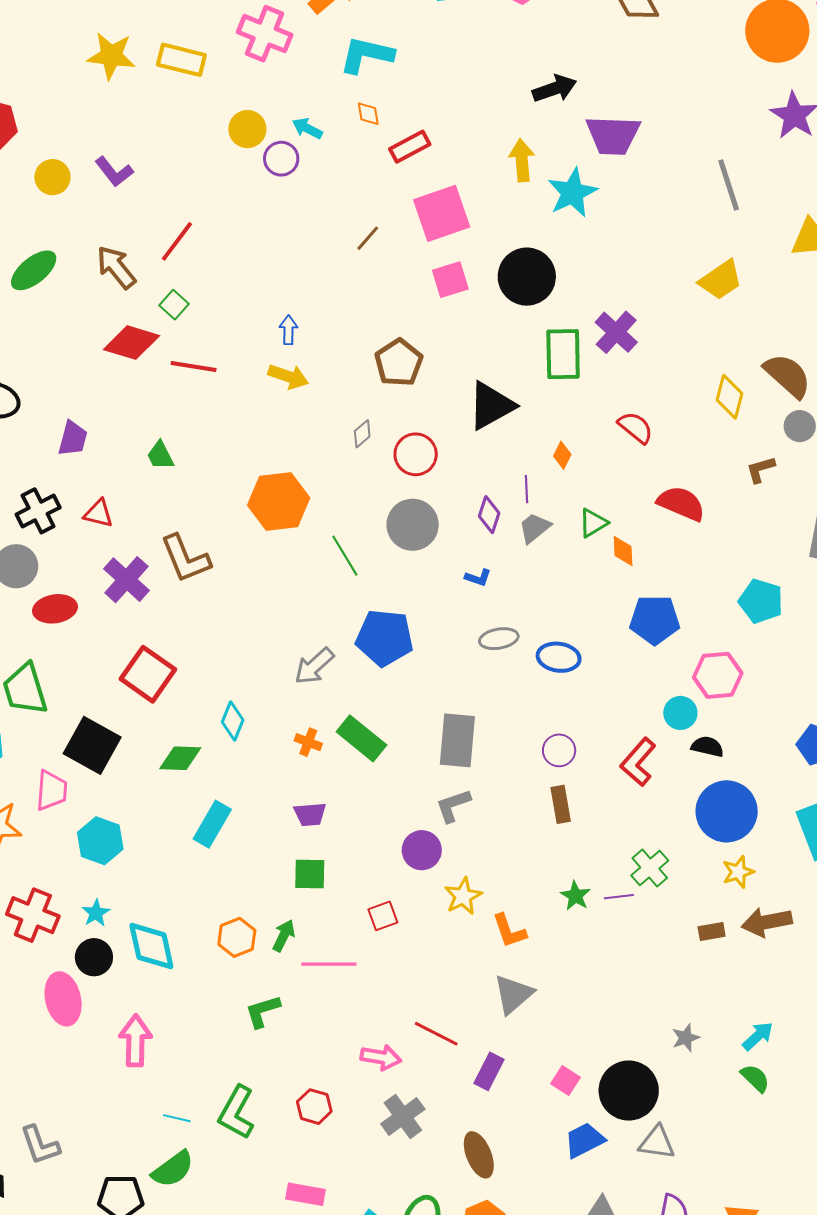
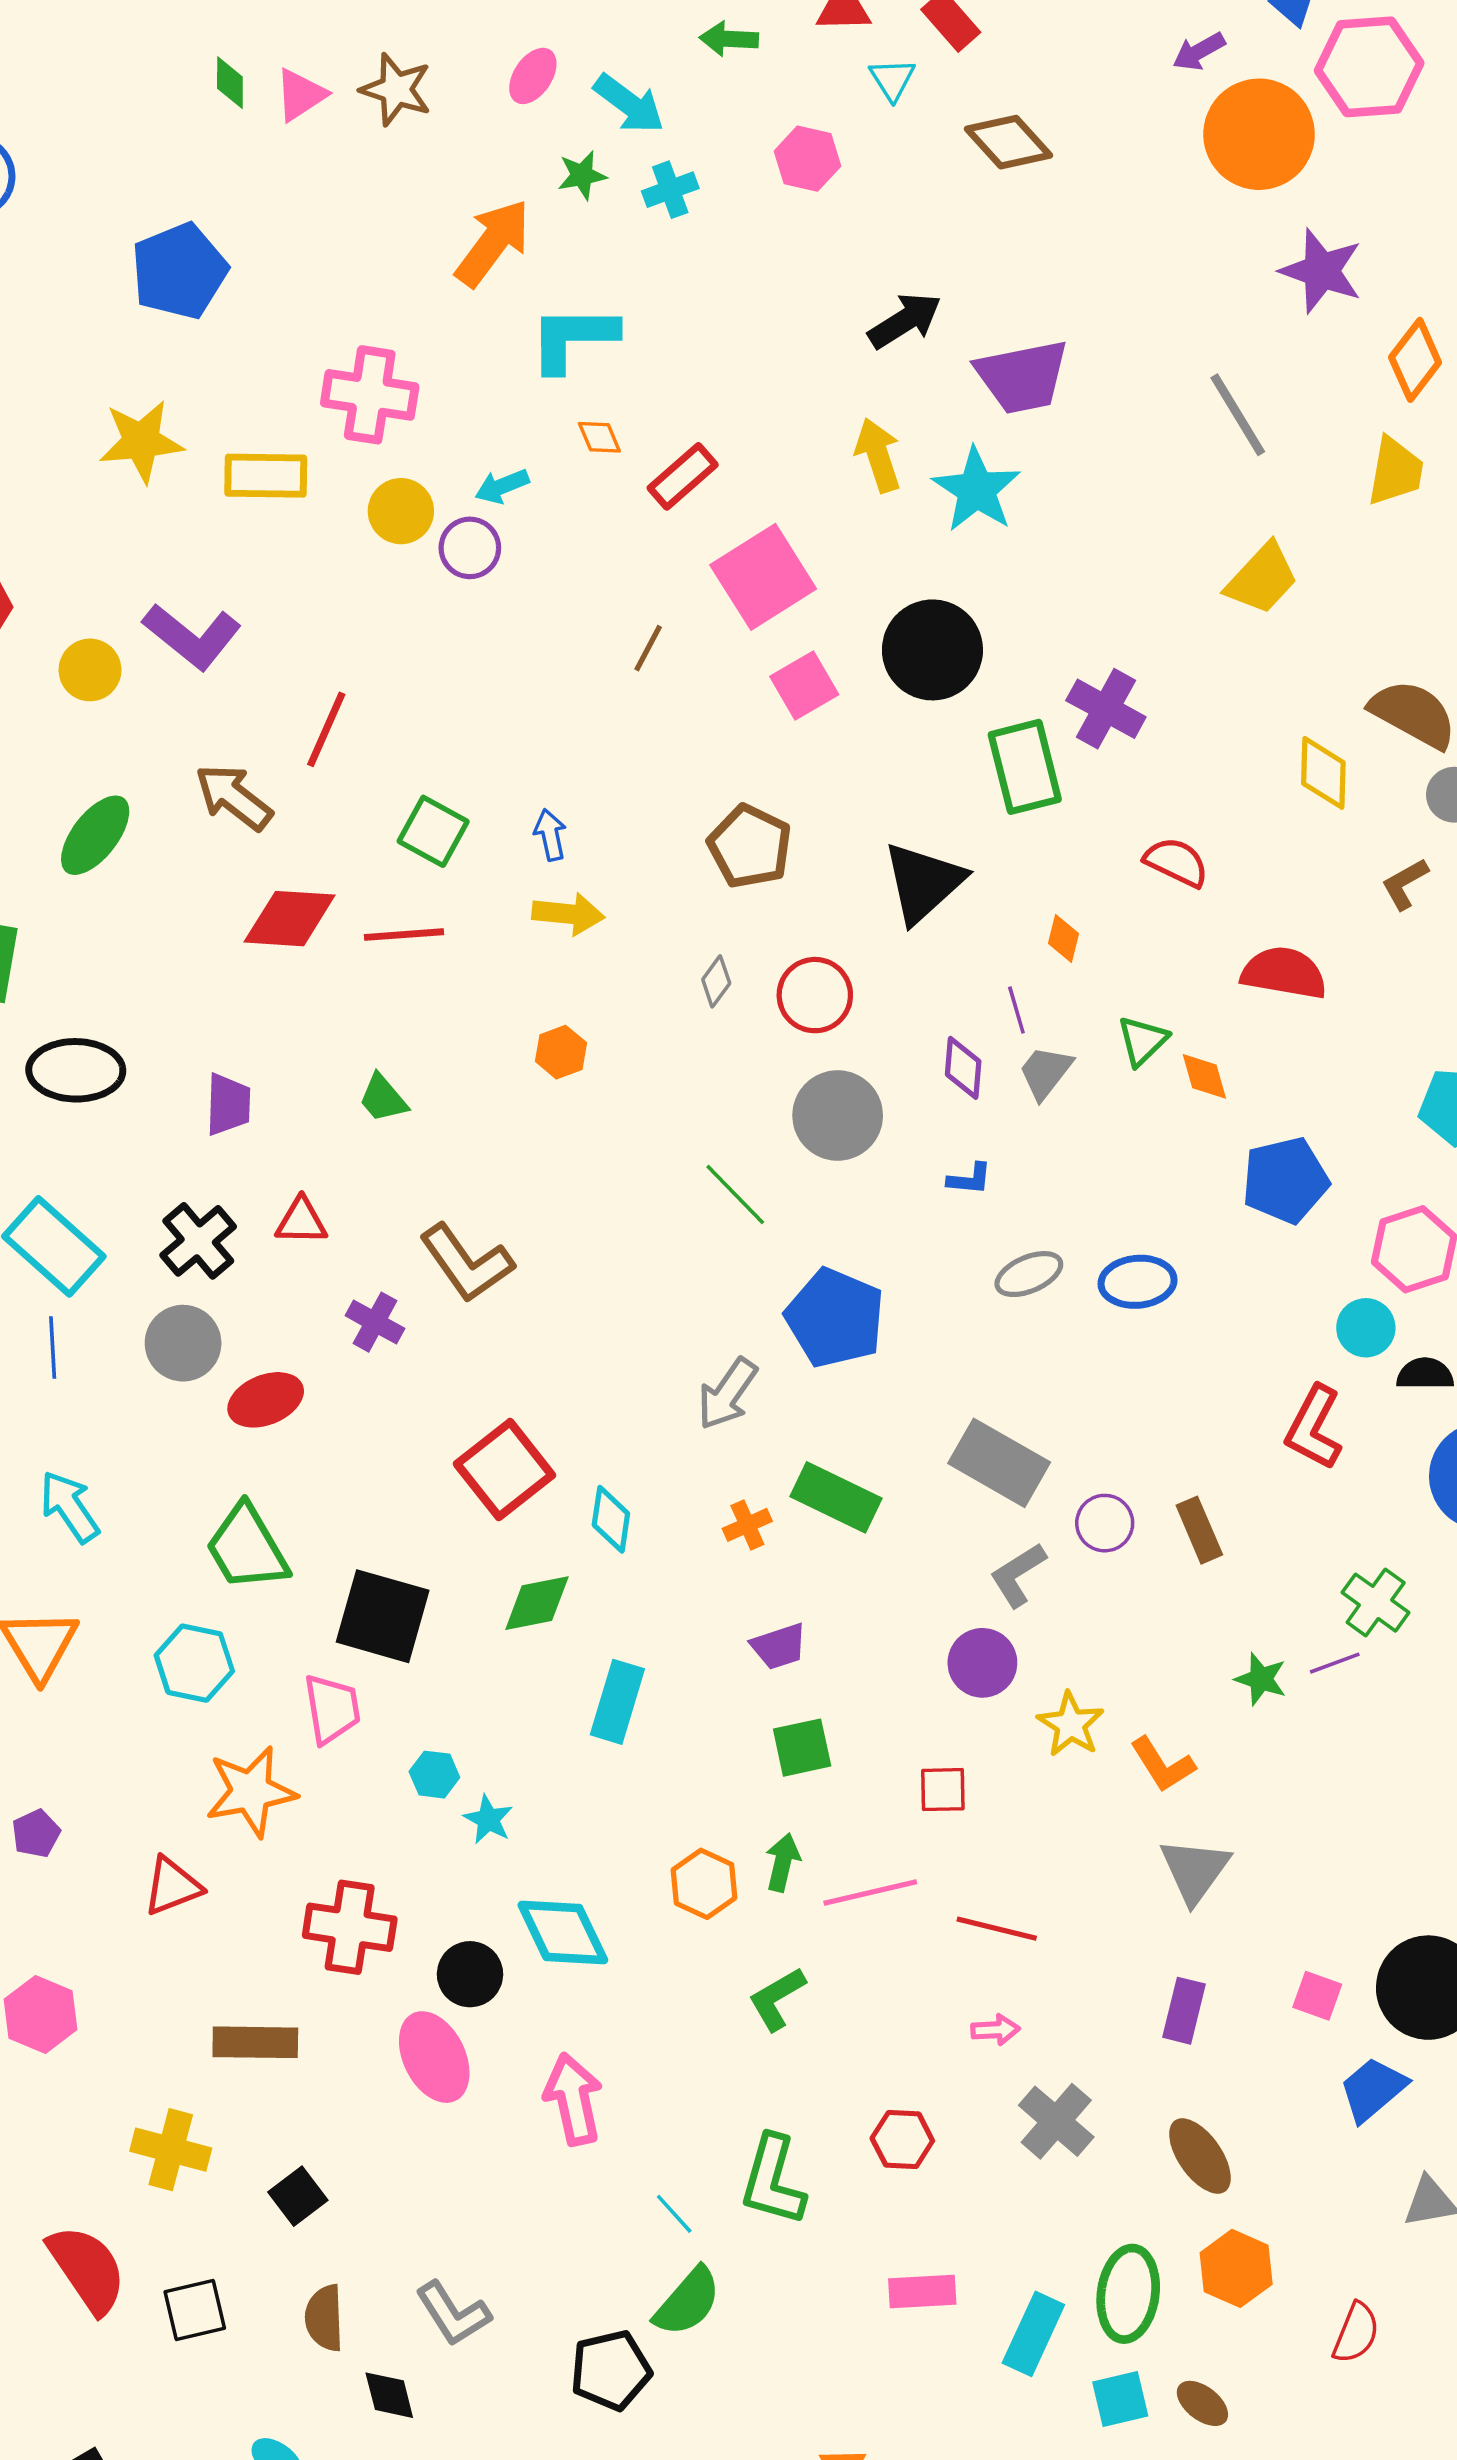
pink cross: (265, 34) -> (370, 395), moved
yellow rectangle: (181, 60) -> (266, 476), moved
cyan arrow: (307, 128) -> (502, 486), turned -36
purple L-shape: (114, 172) -> (192, 636), size x1.4
green square: (174, 305) -> (433, 831), moved, size x1.4
orange hexagon: (279, 501) -> (561, 1052), moved, size x0.5
purple cross: (126, 580) -> (375, 1322), size x0.7
blue pentagon: (385, 638) -> (835, 1318), turned 30
red square: (148, 674) -> (504, 1470), moved, turned 30
gray rectangle: (457, 740) -> (999, 1463), turned -52
orange cross: (308, 742) -> (747, 1525), turned -32
purple circle: (559, 750) -> (1105, 1523), moved
cyan hexagon: (100, 841) -> (434, 1775), size x0.6
cyan star: (96, 913) -> (488, 1819), moved
red square: (383, 916) -> (943, 1790), turned 32
red line: (436, 1034) -> (997, 1929), moved
pink arrow: (381, 1057) -> (995, 2030), size x0.7
cyan line: (177, 1118) -> (674, 2214), turned 48

